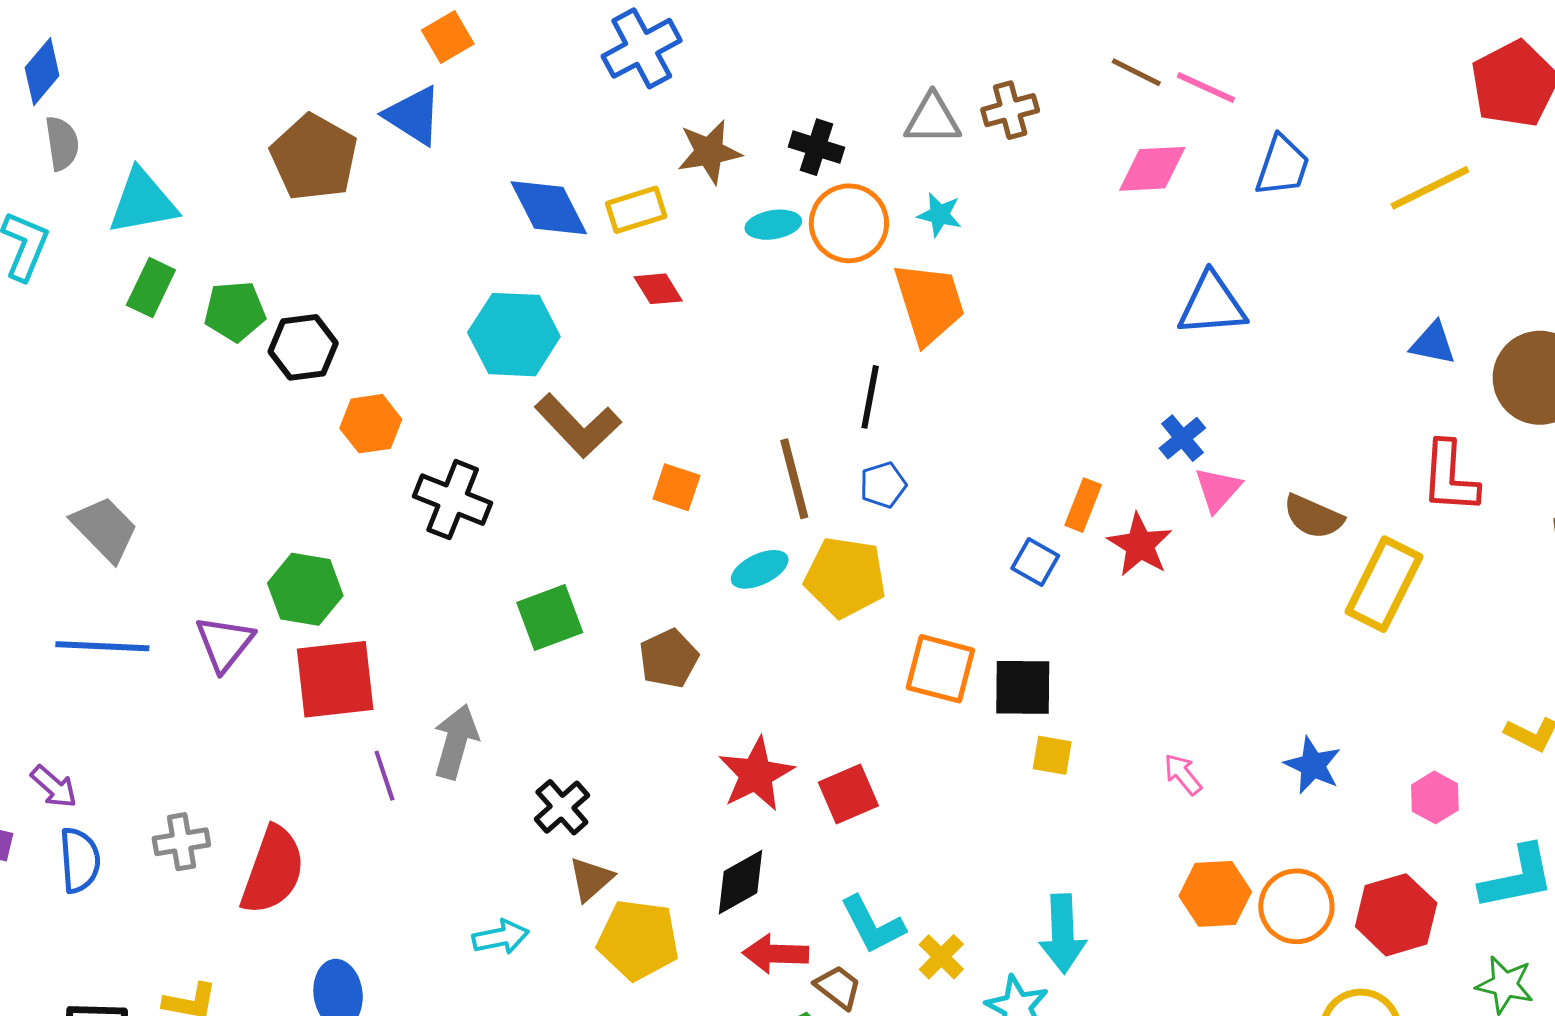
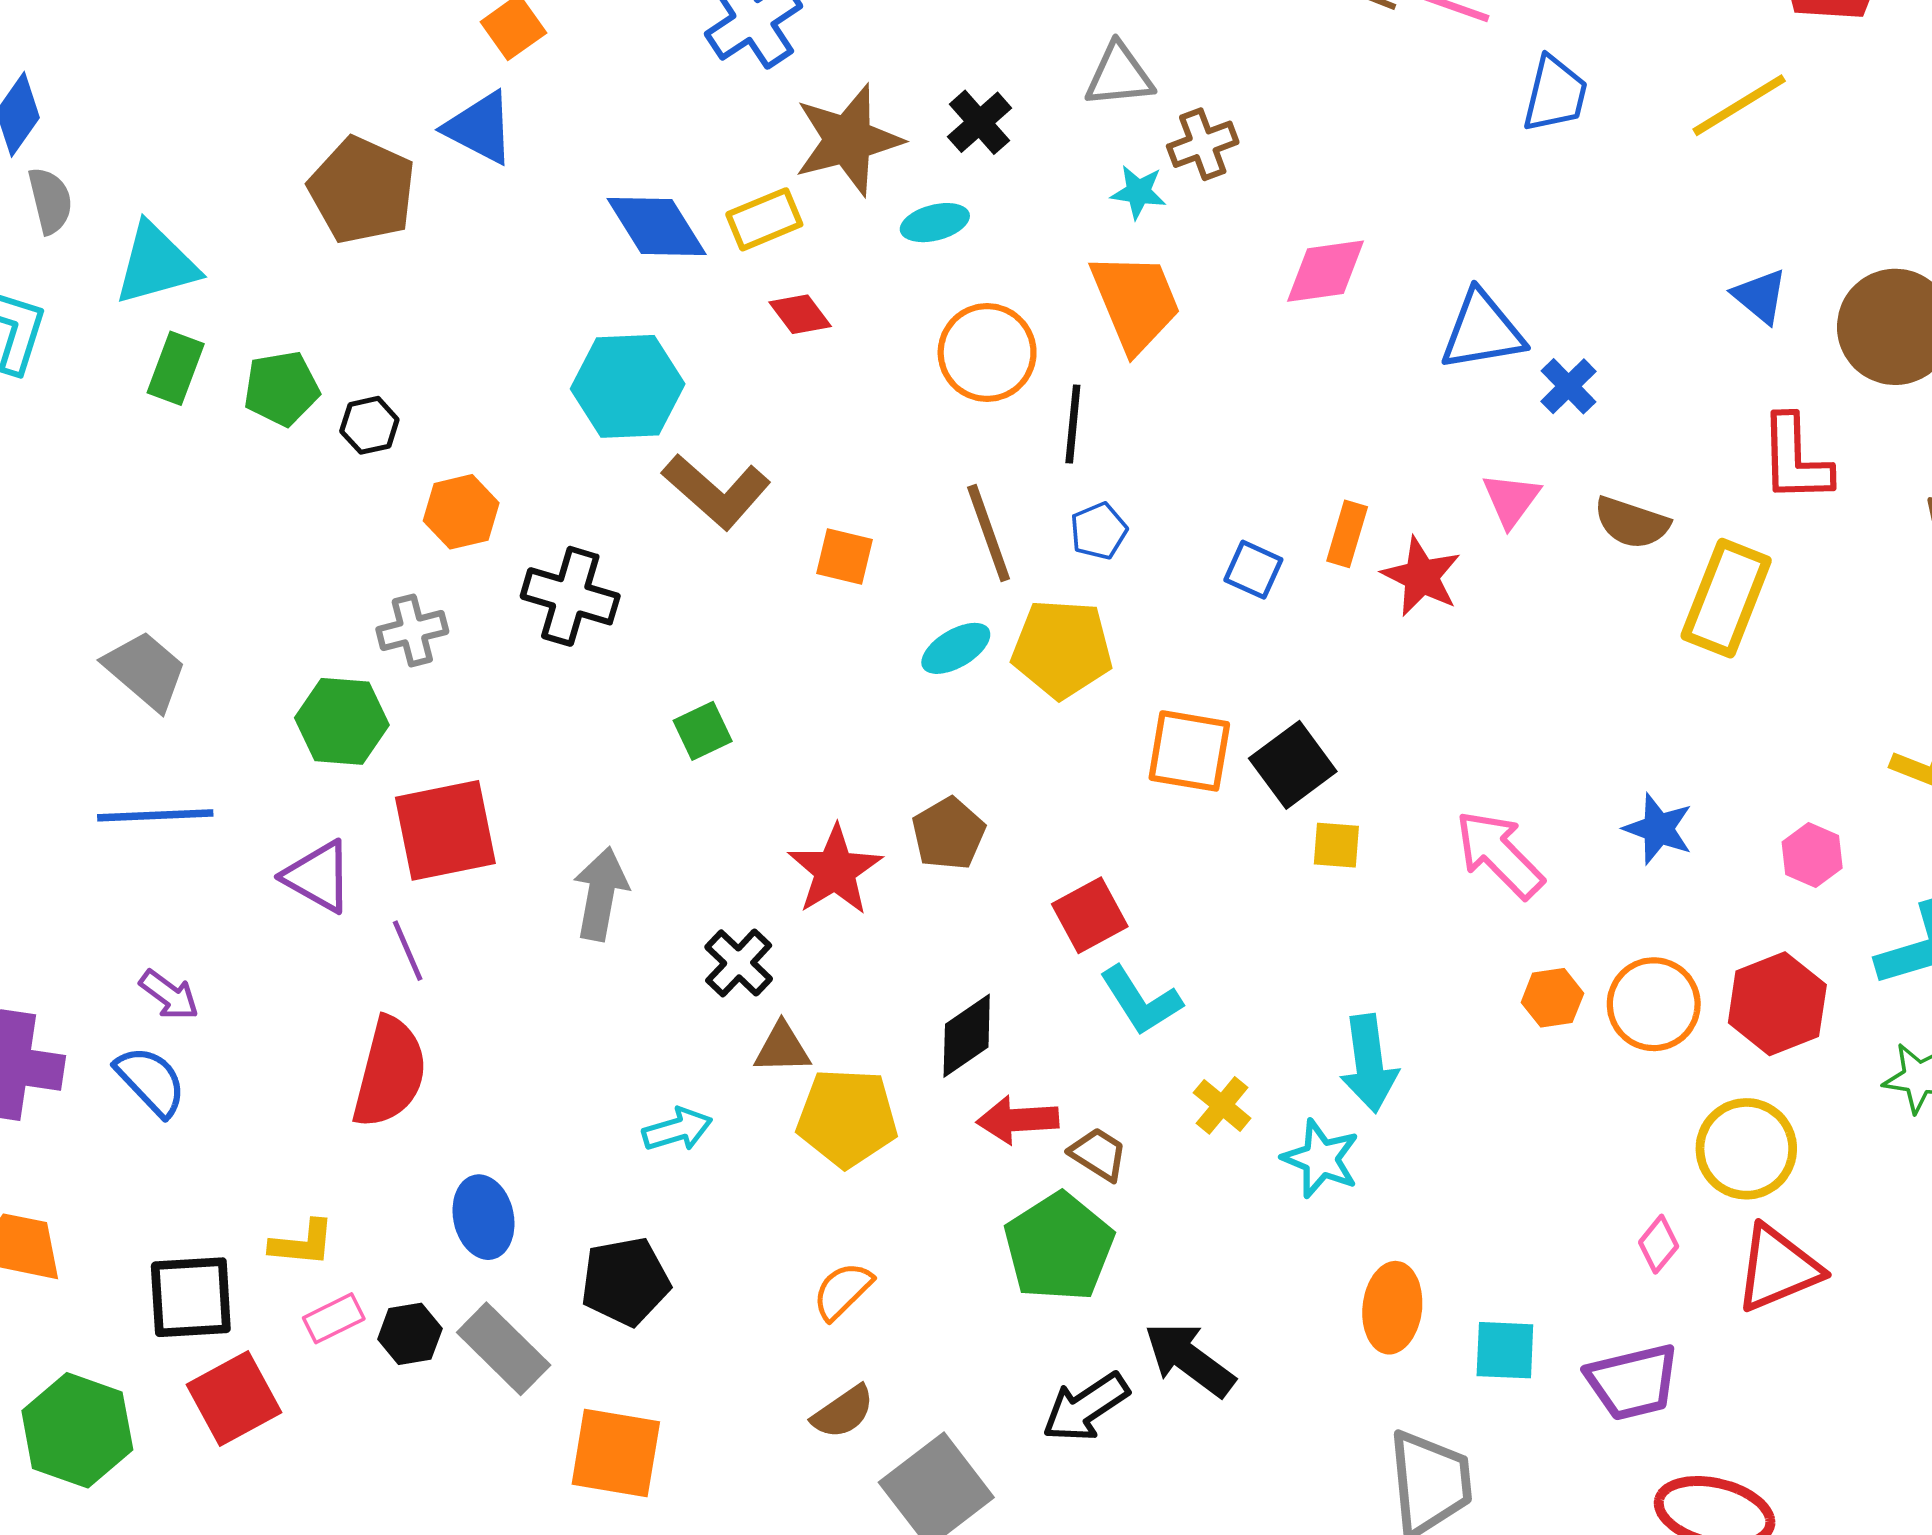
brown cross: (1010, 110) -> (1203, 144), moved
black cross: (817, 147) -> (979, 122), turned 36
brown star: (709, 152) -> (848, 140), size x1.4
pink diamond: (1152, 169) -> (1325, 271), moved
orange circle: (849, 223) -> (987, 353), moved
blue triangle: (1212, 305) -> (1482, 331), moved
blue triangle: (1433, 343) -> (1760, 296), turned 33
black hexagon: (303, 347) -> (369, 425), size x0.7
blue cross: (1182, 438) -> (1568, 386), moved
blue square: (1035, 562) -> (1253, 570), moved
green hexagon: (305, 589) -> (342, 721), moved
green square: (550, 618) -> (703, 731), size x0.7
purple triangle: (225, 643) -> (318, 877), moved, turned -34
brown pentagon: (669, 658) -> (949, 834), moved
black square: (1023, 687) -> (1293, 765), turned -32
red star: (756, 774) -> (835, 870), moved
pink arrow: (1183, 774) -> (1499, 854), size x1.8
purple line: (384, 776) -> (408, 951), moved
purple arrow: (54, 787) -> (169, 995), moved
gray cross: (181, 842) -> (412, 630), moved
blue semicircle: (80, 860) -> (151, 1081), turned -34
brown triangle: (591, 879) -> (782, 1048), turned 45
orange hexagon: (1215, 894) -> (1552, 998), size x0.7
cyan L-shape: (872, 925) -> (1141, 1001), moved

